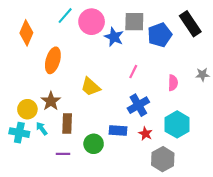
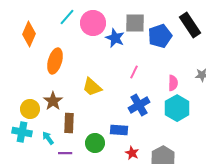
cyan hexagon: (177, 124) -> (177, 108), moved
cyan arrow: (42, 129) -> (48, 138), moved
red star: (145, 134) -> (132, 153), moved

